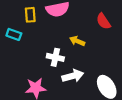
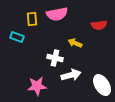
red semicircle: (103, 21) -> (99, 25), turned -63

